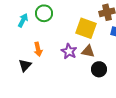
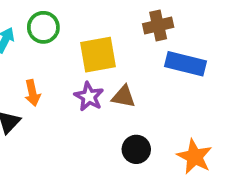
yellow square: (86, 28) -> (98, 55), moved, turned -30
black circle: (99, 69) -> (136, 149), moved

